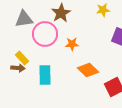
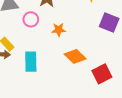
pink circle: (45, 34) -> (31, 19), size x0.6

